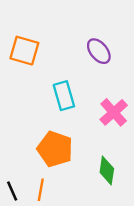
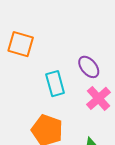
purple ellipse: (99, 51) -> (89, 67), moved

